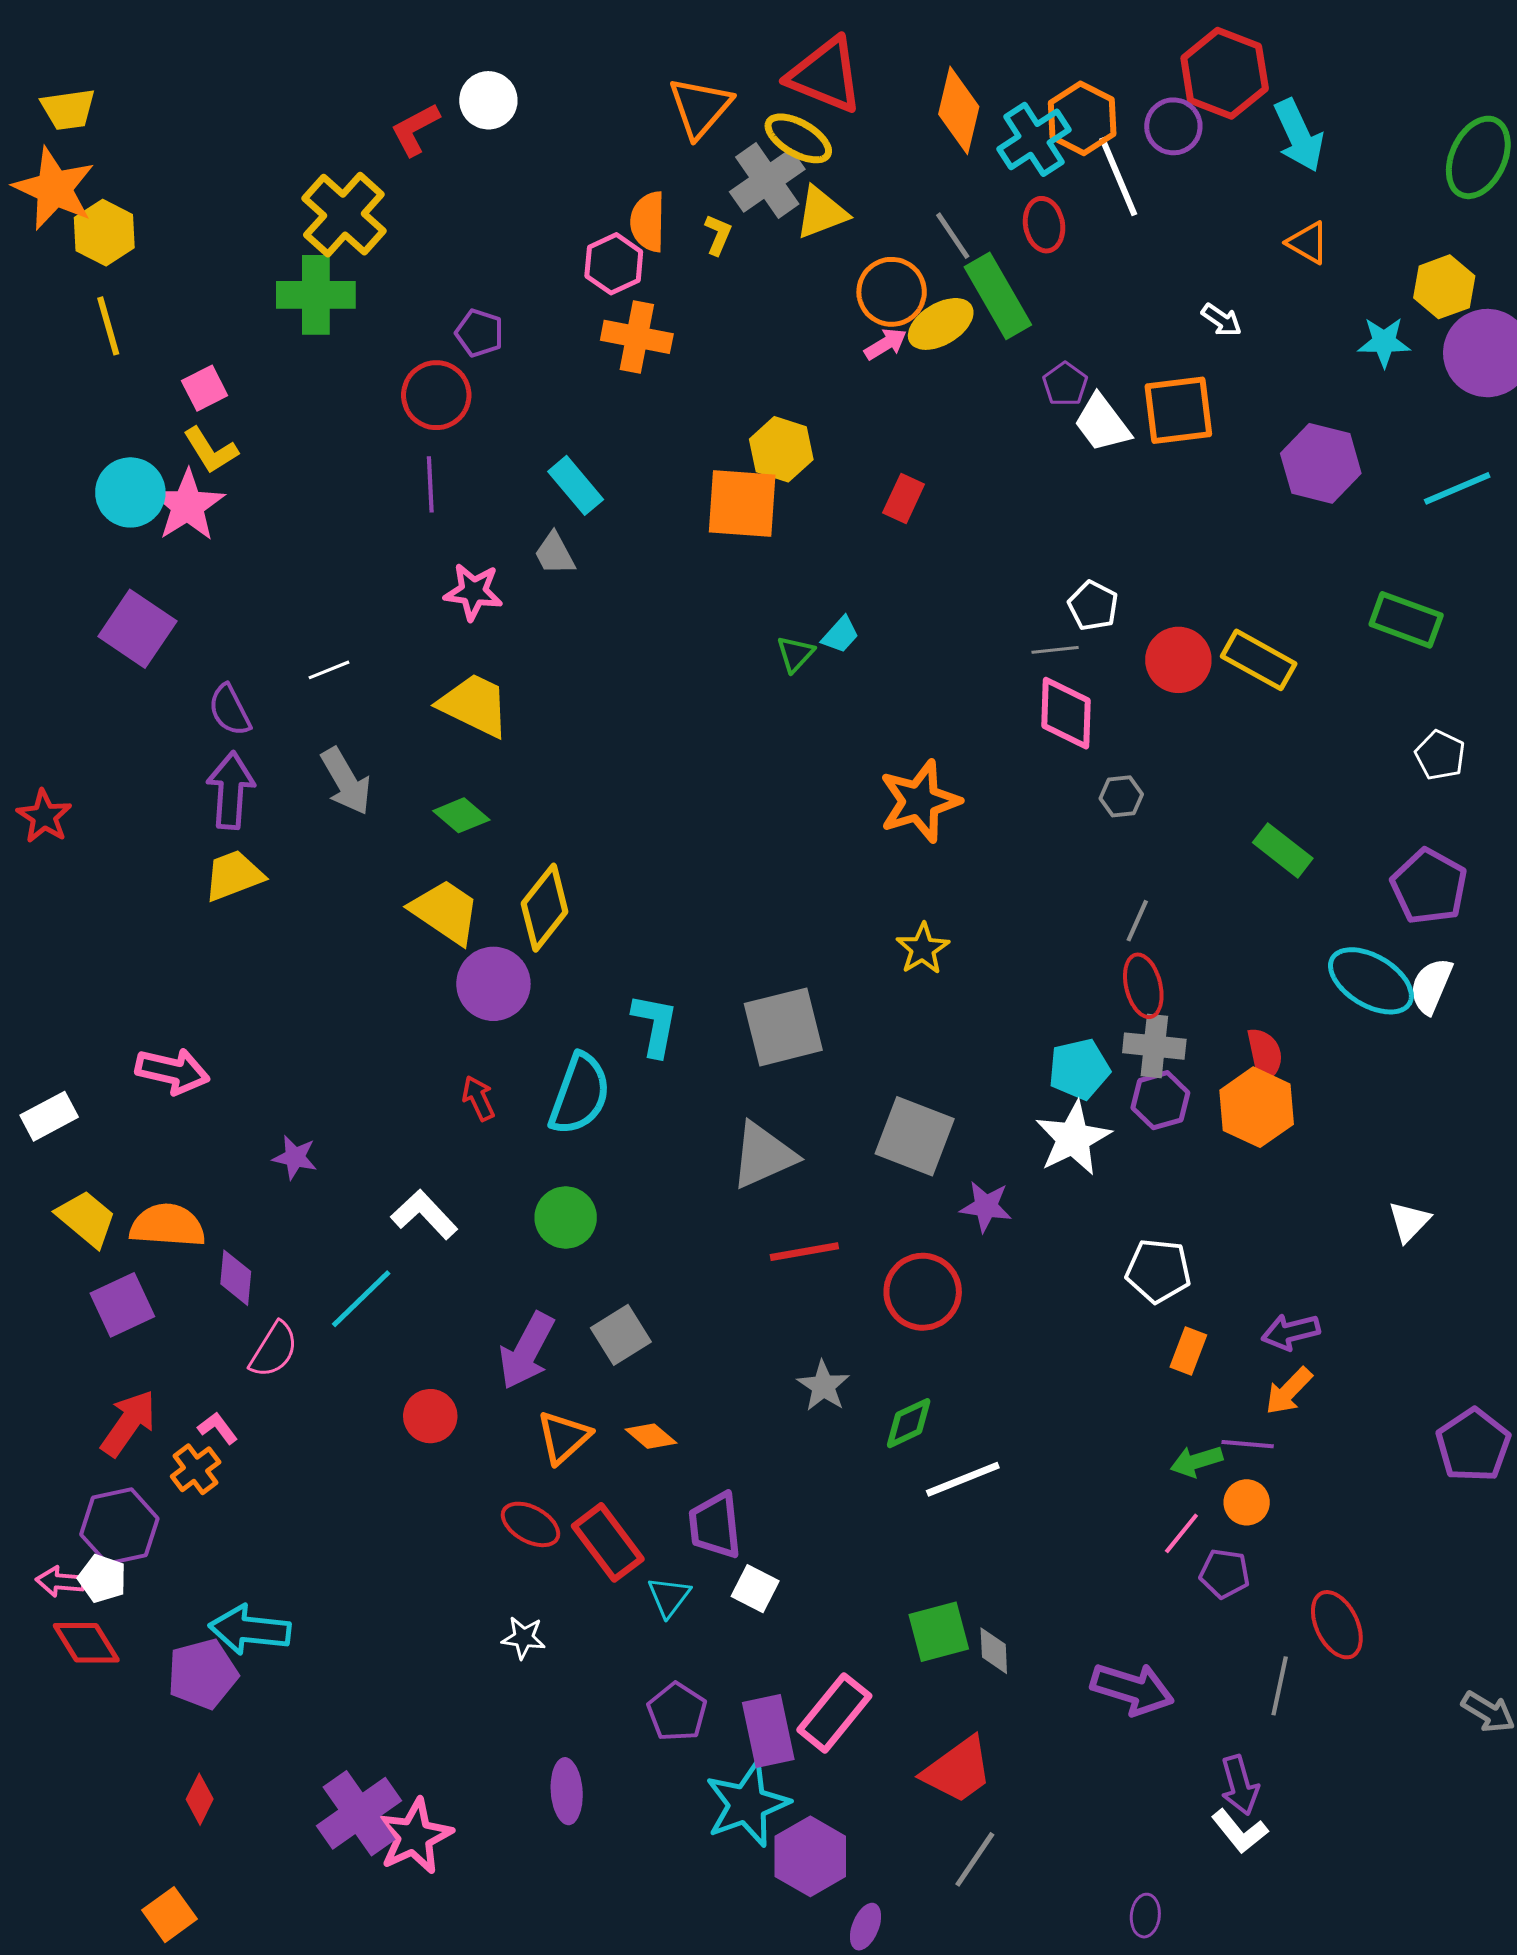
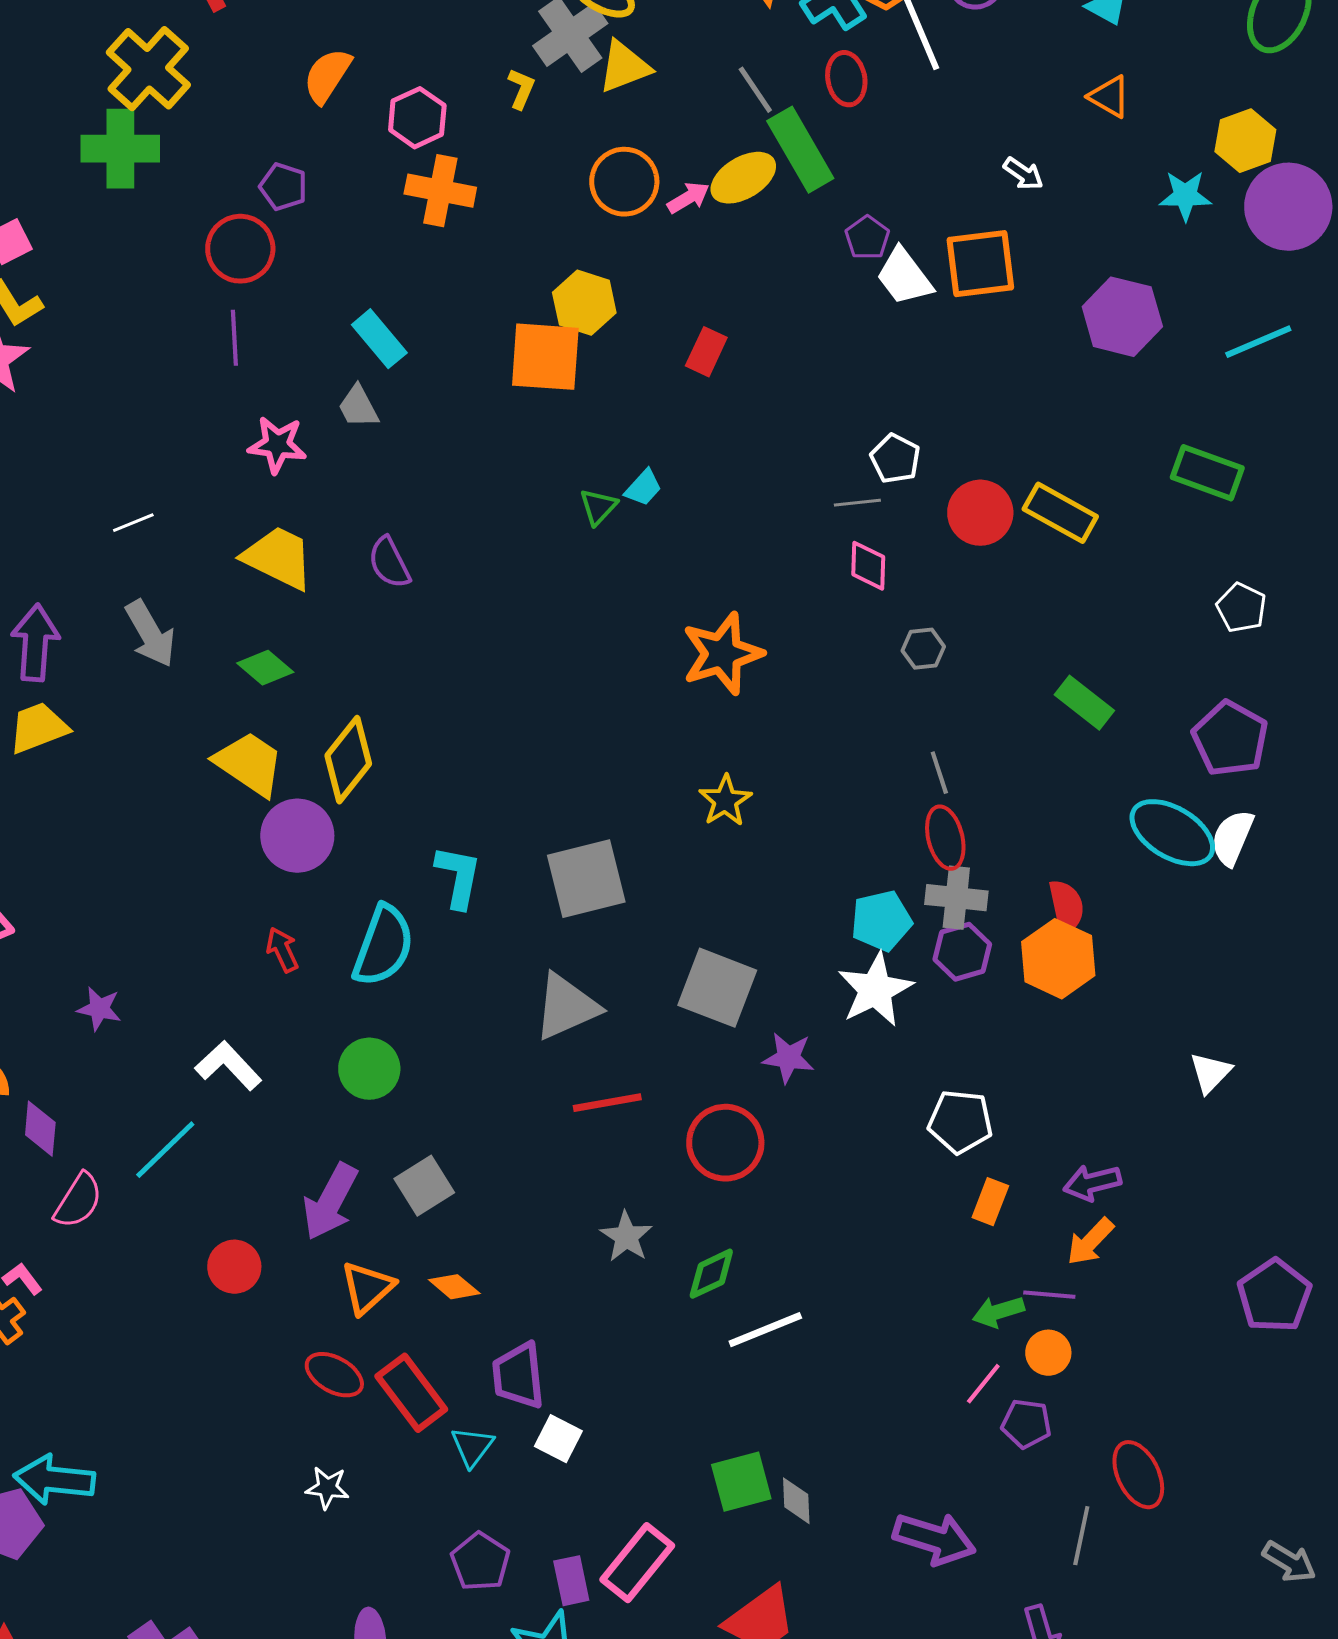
orange semicircle: (648, 222) -> (327, 76), moved, turned 32
orange circle: (892, 292) -> (624, 182), moved
purple semicircle: (230, 710) -> (389, 563), moved
pink diamond: (1066, 713) -> (868, 566), size x0.7
gray line: (1137, 921) -> (939, 773), turned -42
purple rectangle: (768, 1731) -> (571, 1581), size x0.7

